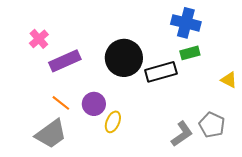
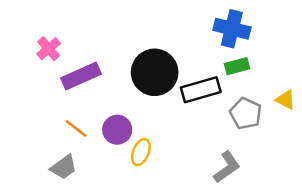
gray pentagon: (212, 125) -> (246, 113), moved
gray trapezoid: (51, 134) -> (64, 167), size x0.7

